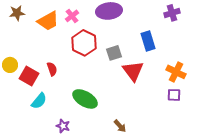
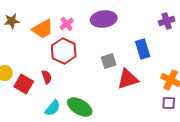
red hexagon: (84, 43) -> (64, 51), moved
red triangle: (133, 71) -> (128, 79), turned 50
cyan semicircle: (39, 101) -> (53, 108), moved

